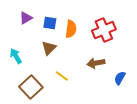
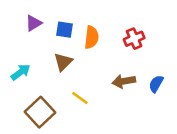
red cross: (104, 30) -> (134, 39), size x0.7
cyan arrow: (16, 56) -> (21, 72), turned 84
blue semicircle: (120, 78) -> (156, 84), moved

